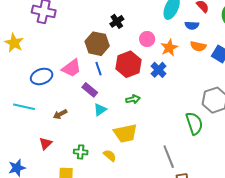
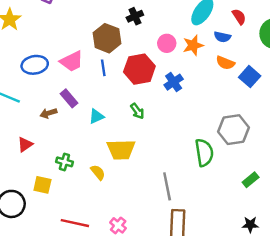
orange star: (169, 48) -> (193, 45), moved
purple rectangle: (90, 90) -> (69, 98), moved
green arrow: (133, 99) -> (137, 111), turned 56

